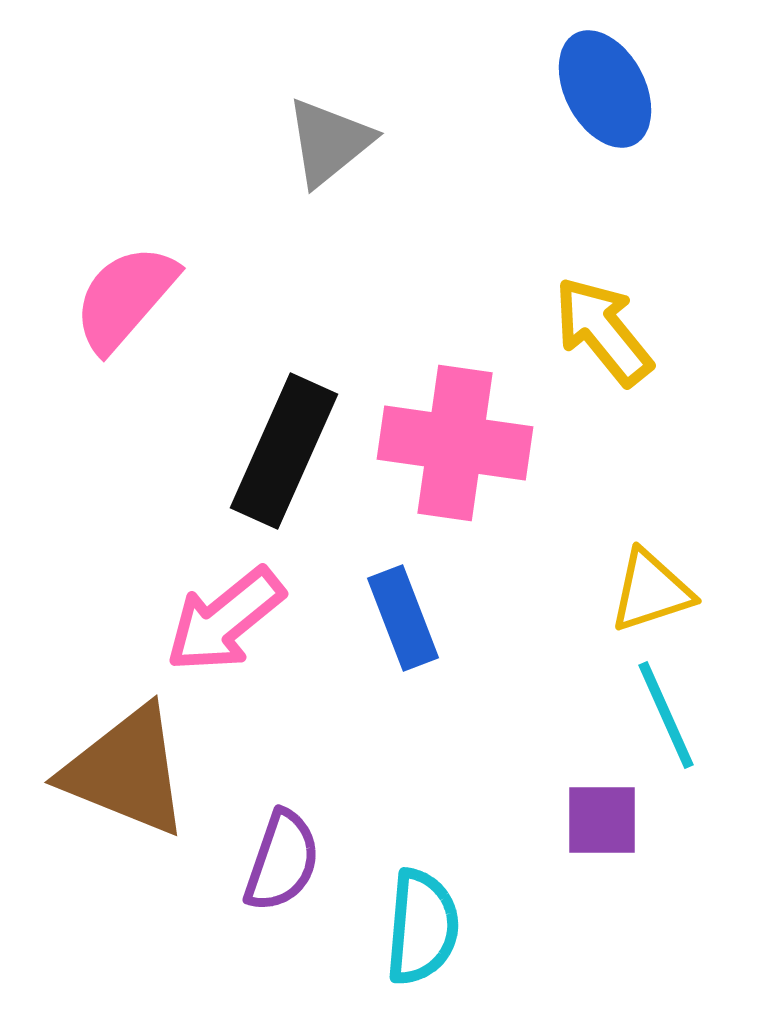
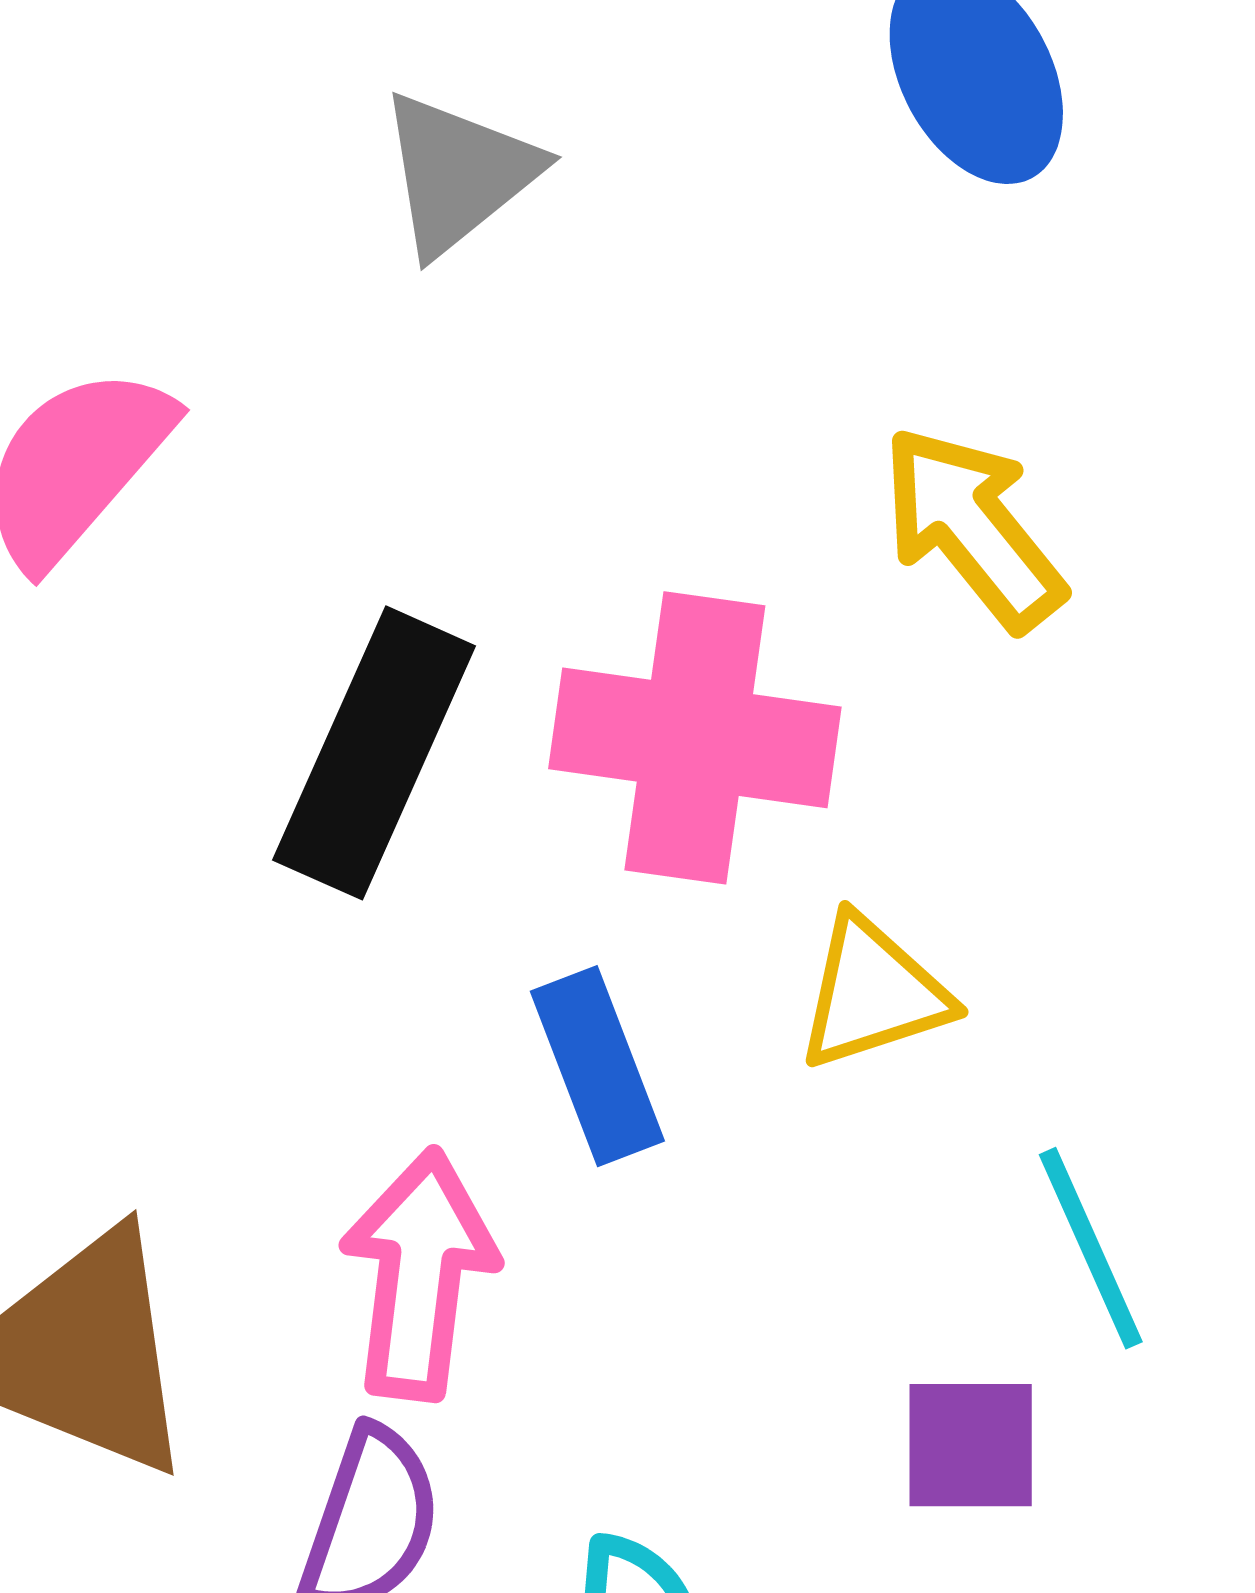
yellow triangle: (651, 591) -> (873, 993), moved
pink arrow: (225, 620) -> (419, 1274), moved, turned 136

